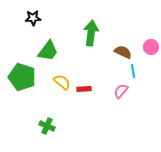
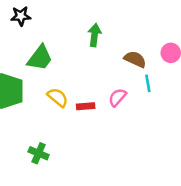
green arrow: (91, 33) -> (95, 35), size x0.7
pink semicircle: (121, 91) -> (117, 97), moved

